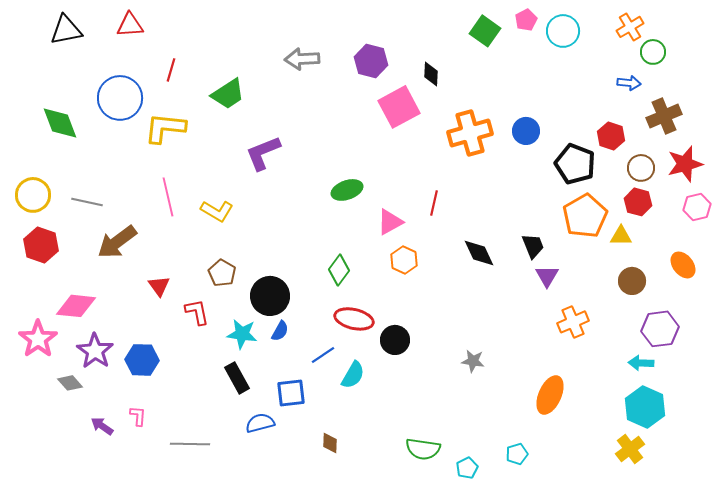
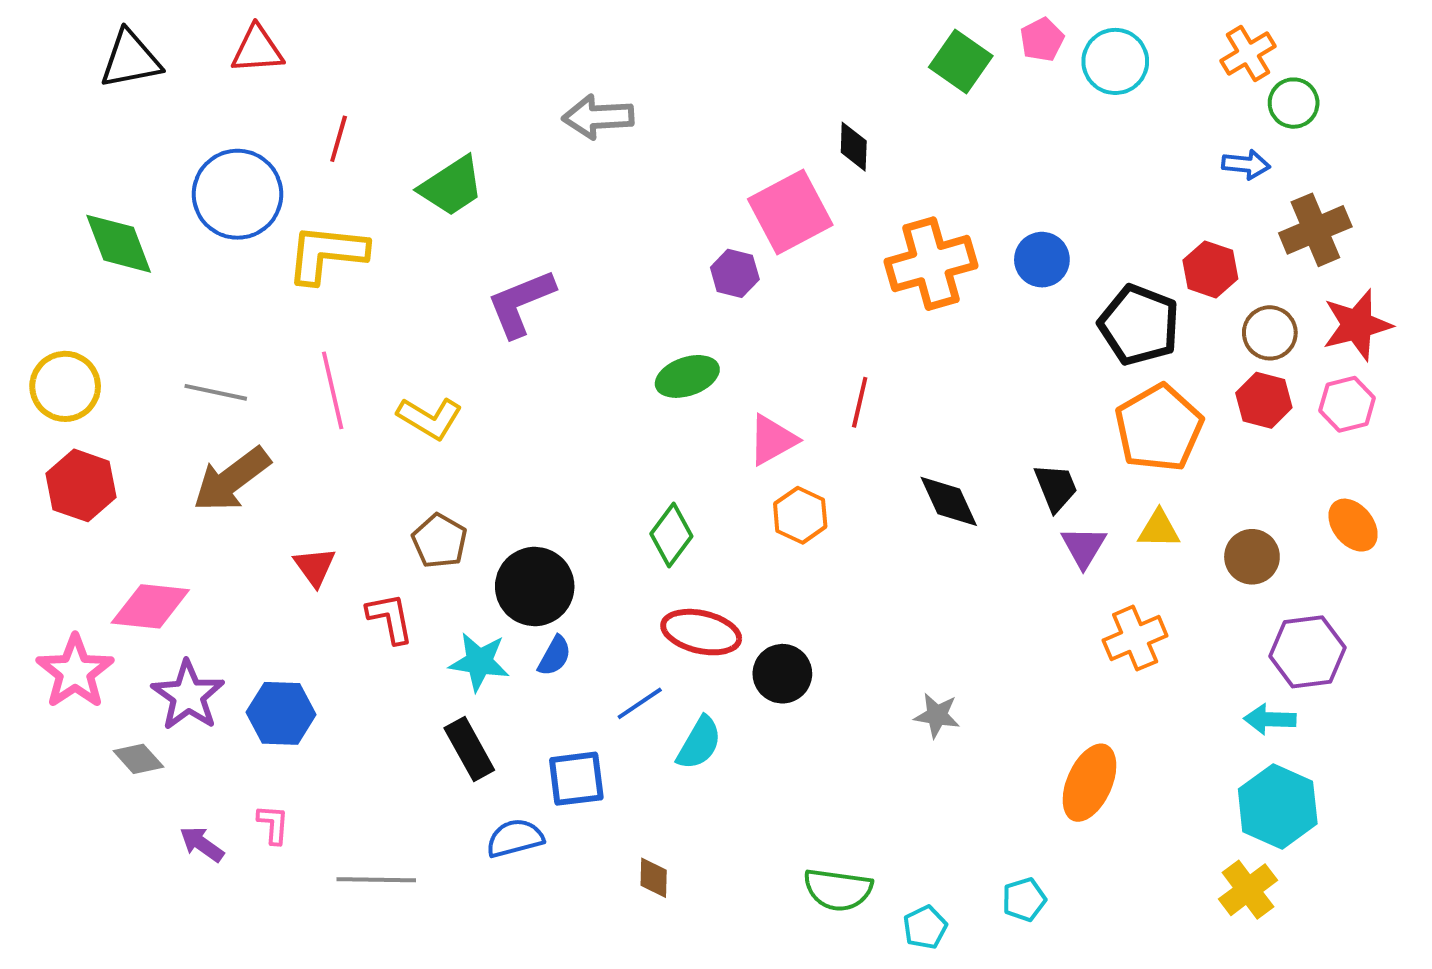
purple hexagon: (371, 61) -> (735, 273), moved, size x0.7
gray line: (87, 202) -> (216, 392), moved
pink hexagon: (697, 207) -> (1347, 404), moved
yellow triangle: (621, 236) -> (1159, 529), moved

